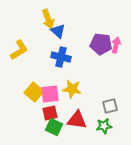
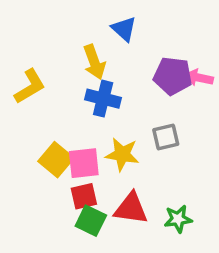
yellow arrow: (48, 19) -> (94, 62), moved
blue triangle: (58, 31) -> (124, 29), moved
pink arrow: (116, 45) -> (199, 78), turned -91
gray square: (110, 106) -> (166, 137), moved

